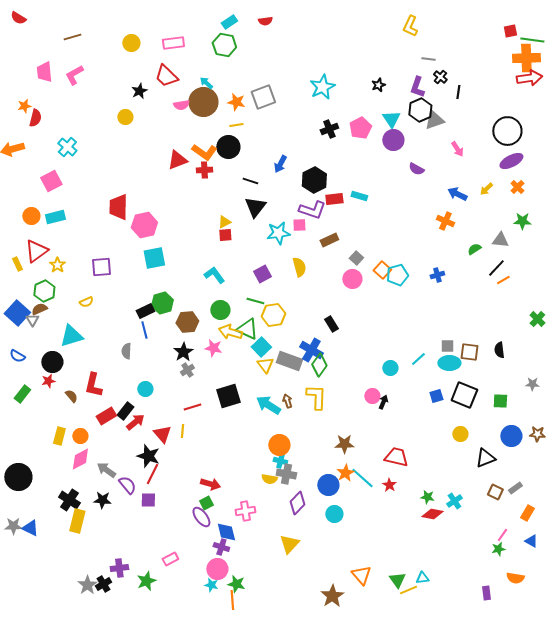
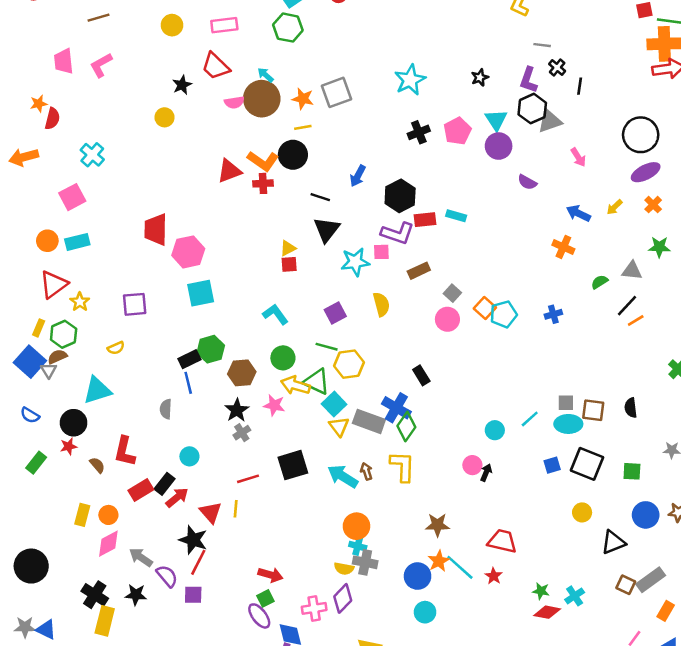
yellow rectangle: (17, 264) -> (39, 328), moved, turned 48
gray rectangle: (515, 488) -> (651, 580), size x1.6
purple diamond: (297, 503) -> (343, 598), moved

